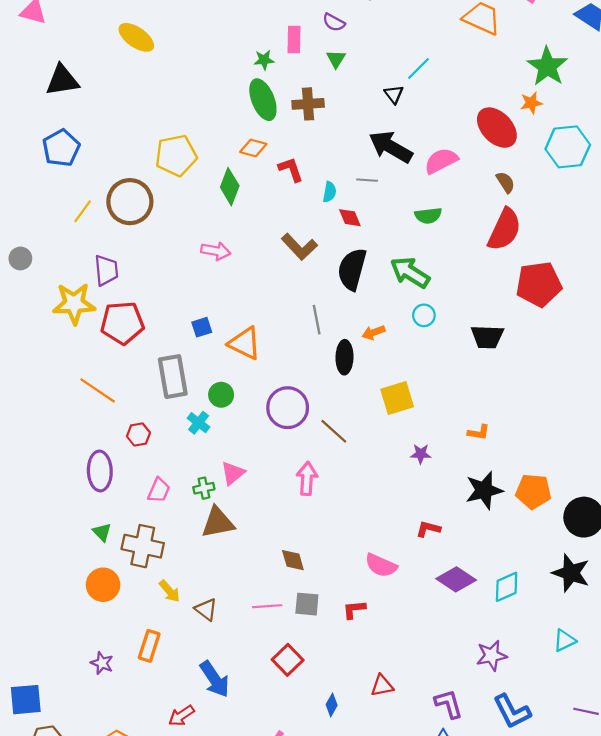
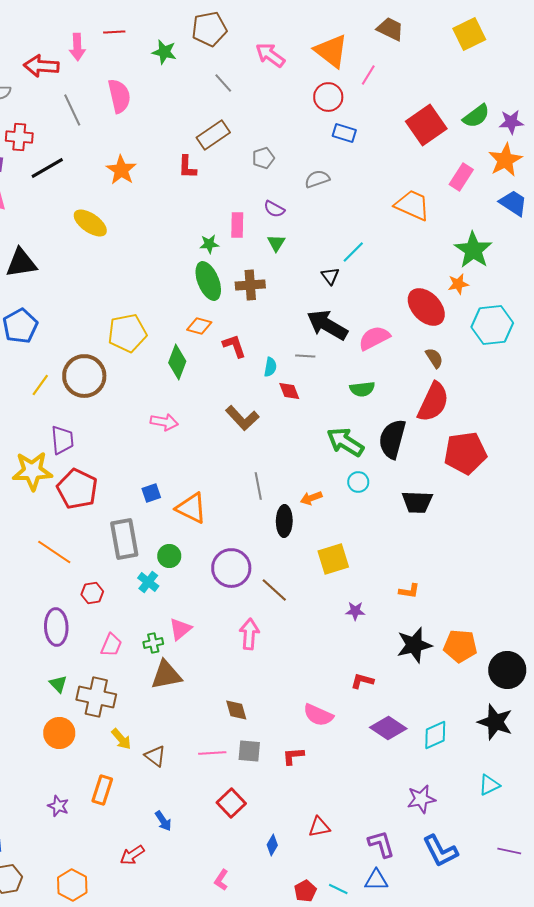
black semicircle: (352, 269) -> (392, 439), moved
red pentagon: (122, 323) -> (77, 489), turned 30
blue arrow: (215, 679) -> (163, 821), size x0.6

